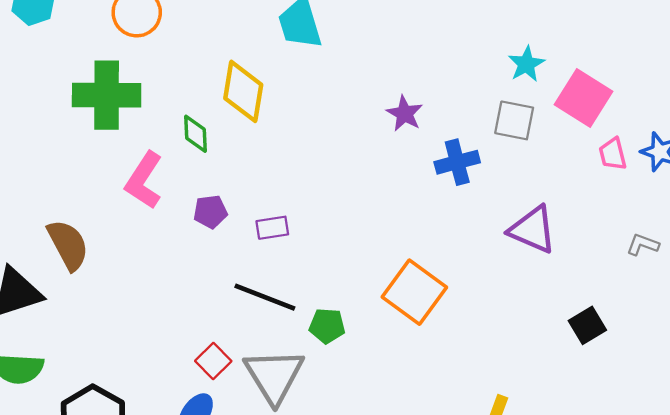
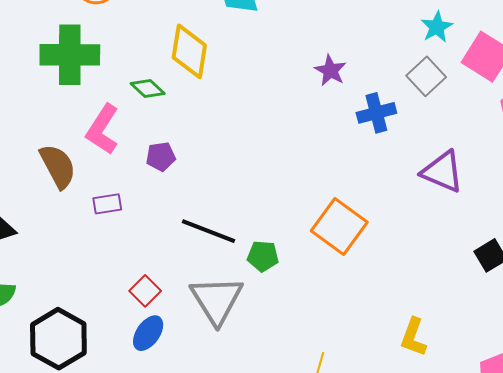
gray square: (514, 120) -> (426, 76), turned 36
green diamond: (195, 134) -> (148, 88), turned -44
purple rectangle: (272, 228) -> (107, 204), moved
brown semicircle: (68, 245) -> (58, 166), moved
red square: (213, 361) -> (145, 291), moved

